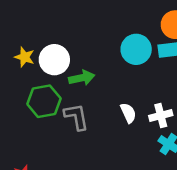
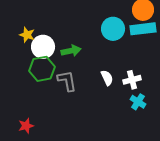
white circle: (54, 60) -> (43, 47), moved

